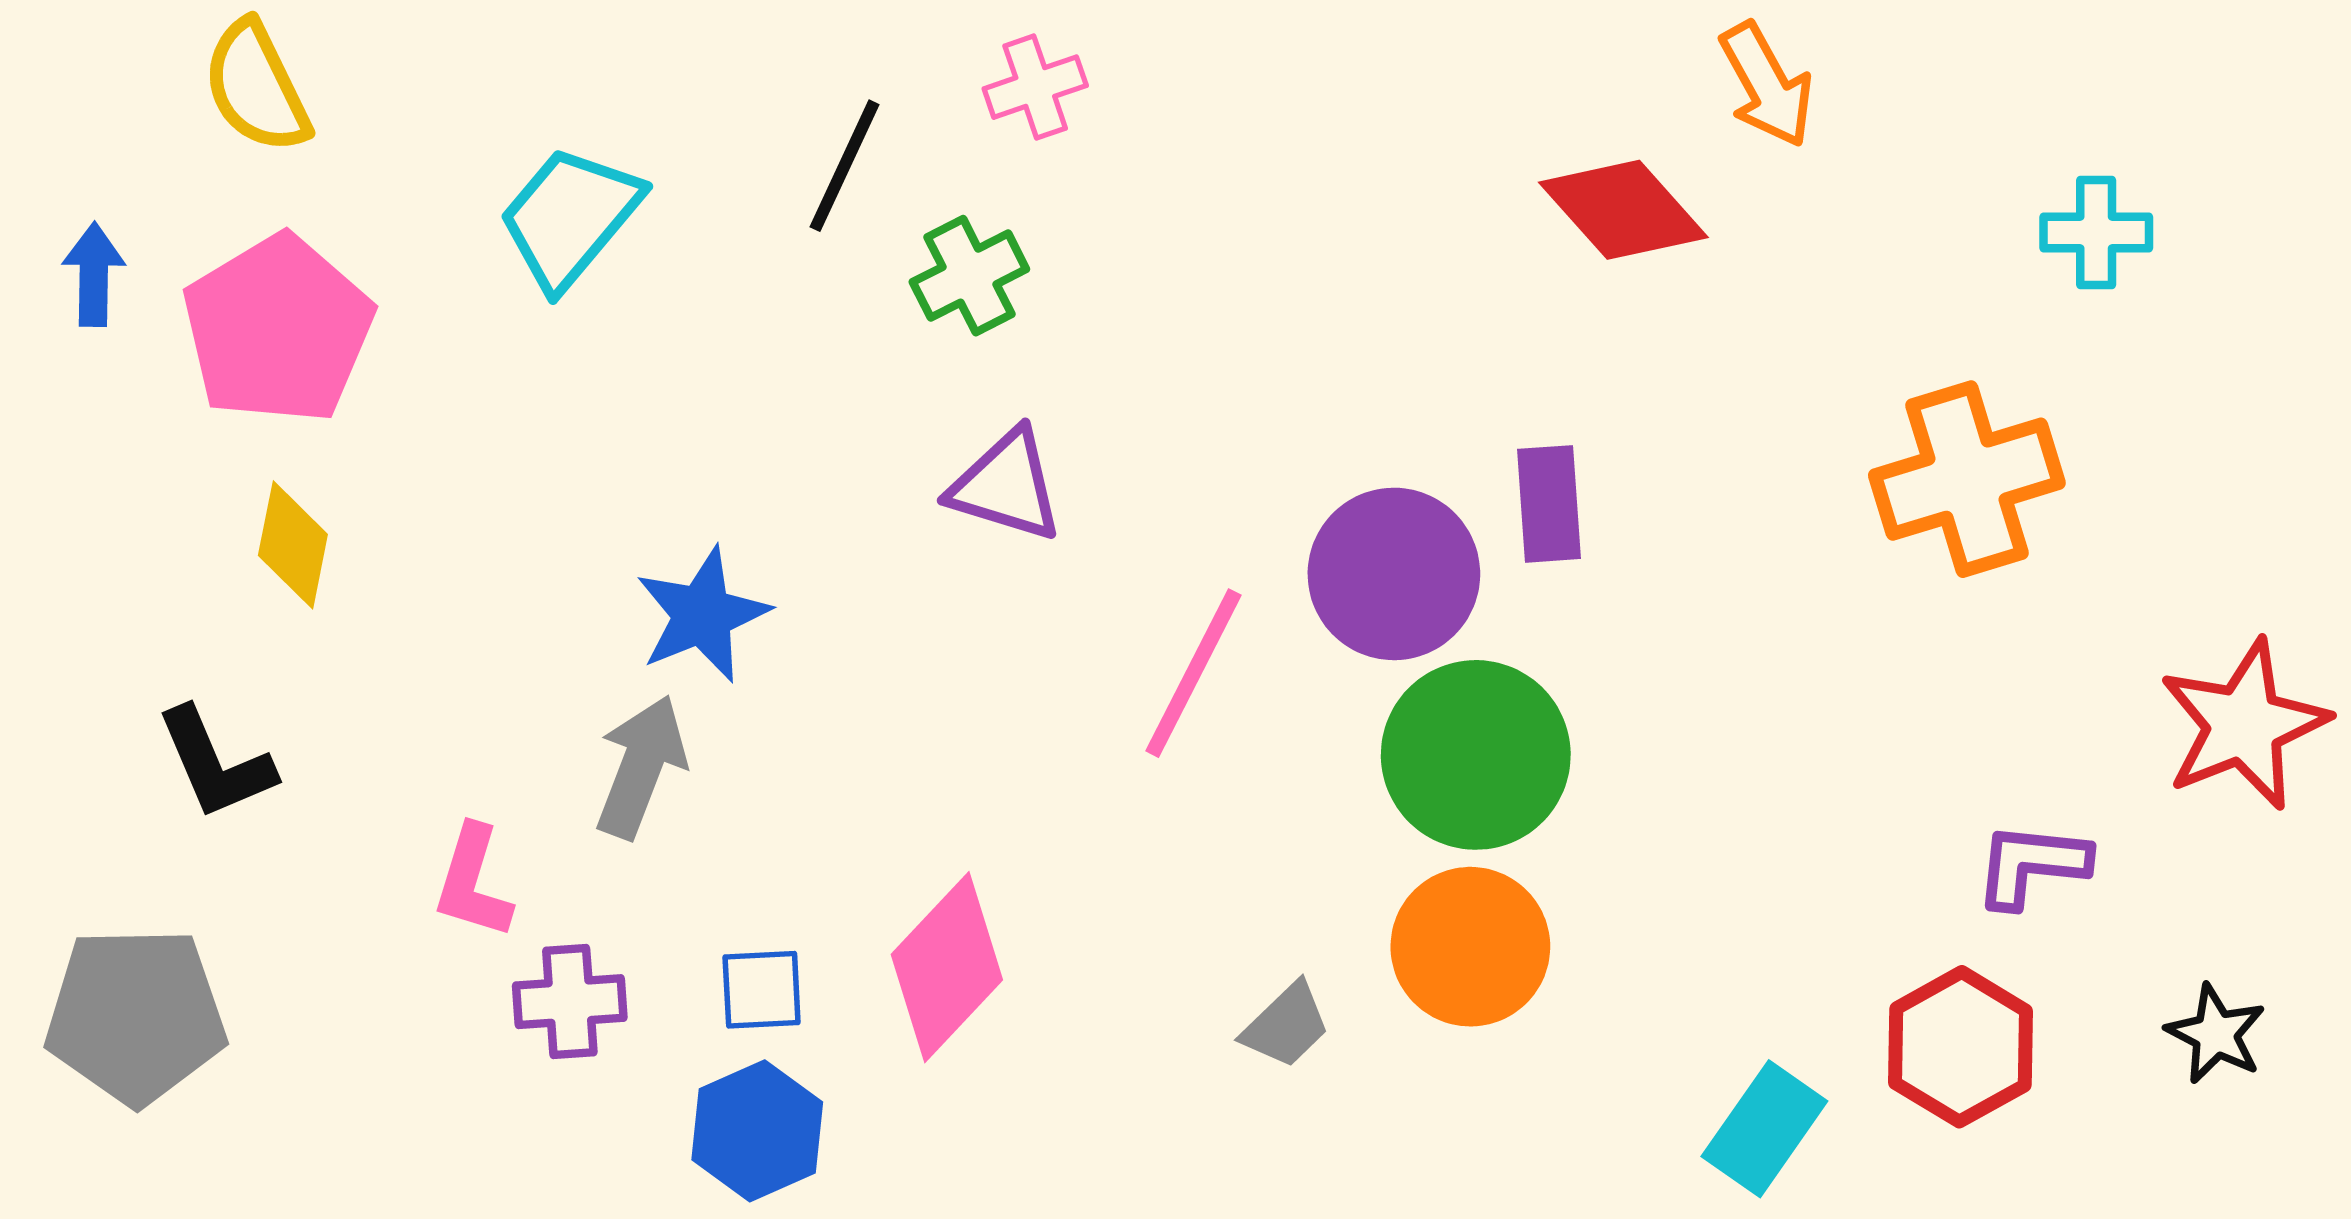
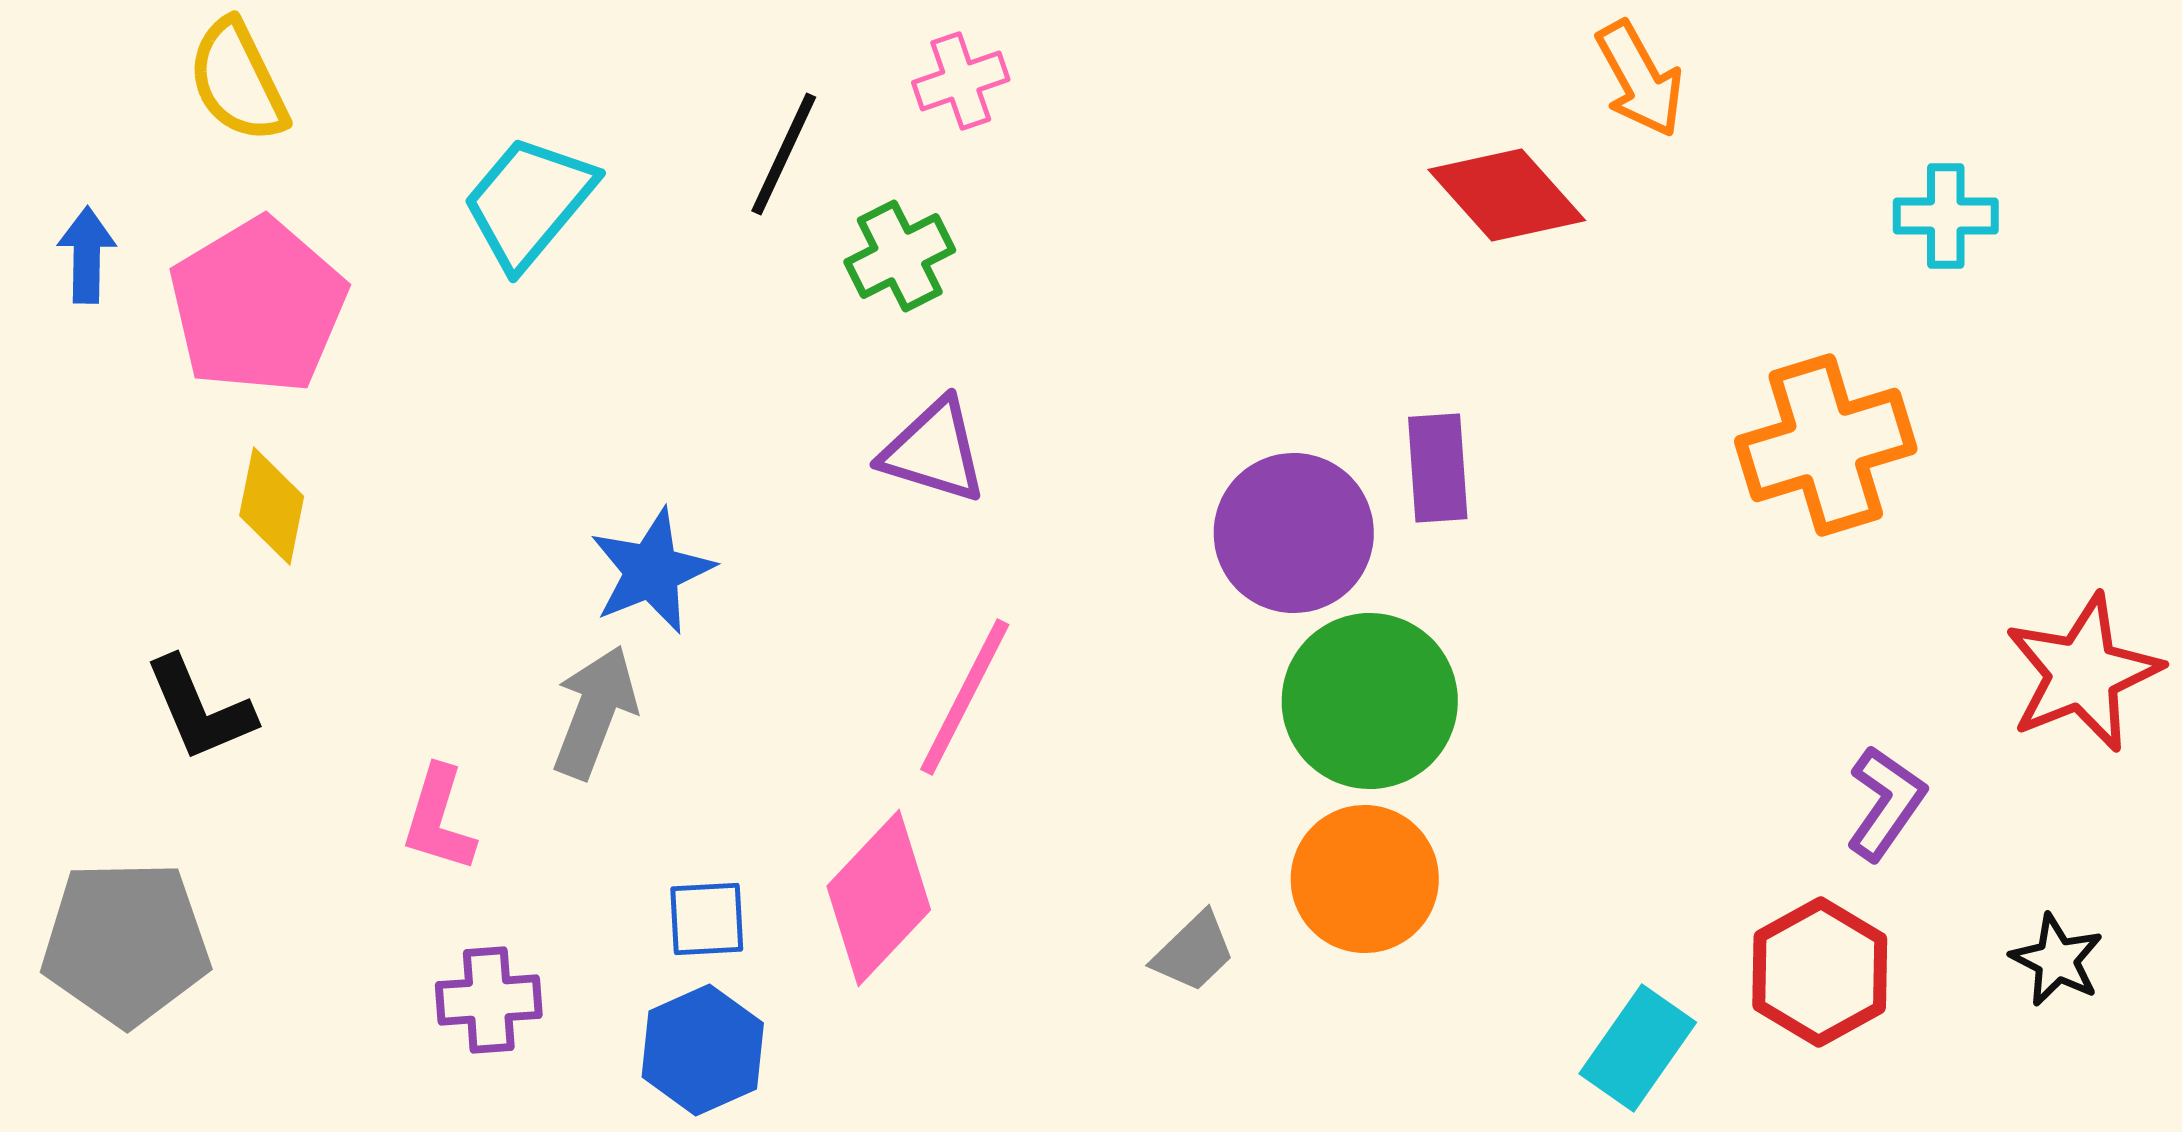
pink line: (1194, 673) -> (965, 697), moved
purple L-shape: (2032, 865) -> (1886, 803), turned 119
purple cross: (570, 1002) -> (489, 1000), moved

